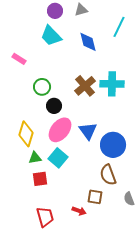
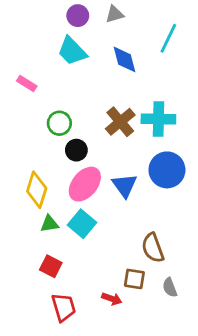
blue circle: (113, 145) -> (167, 170), moved
red square: (40, 179) -> (51, 266), moved, turned 35
gray semicircle: (129, 199) -> (170, 287), moved

